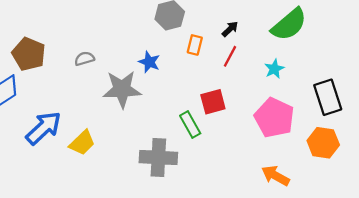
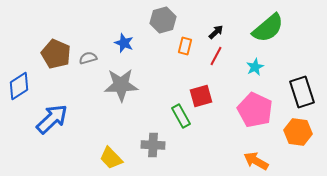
brown pentagon: (29, 54) -> (56, 54), moved
blue star: (149, 62) -> (124, 43), moved
yellow trapezoid: (82, 143) -> (111, 158), moved, turned 90
gray cross: (158, 157) -> (153, 145), size x0.7

